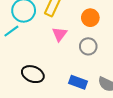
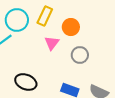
orange circle: (90, 18) -> (71, 27), moved

